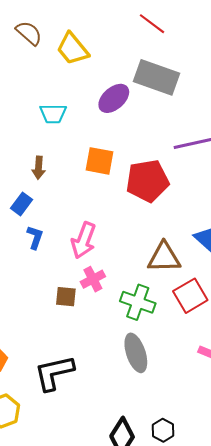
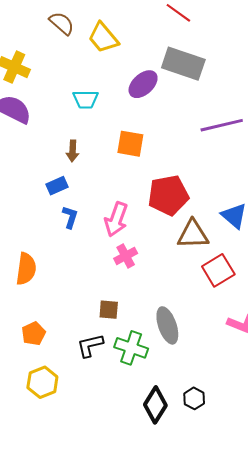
red pentagon: (147, 181) -> (168, 195), moved
blue rectangle: (22, 204) -> (57, 186), turned 30
brown square: (66, 297) -> (109, 310), moved
green cross: (138, 302) -> (131, 348), moved
black L-shape: (54, 373) -> (90, 345), size x0.7

